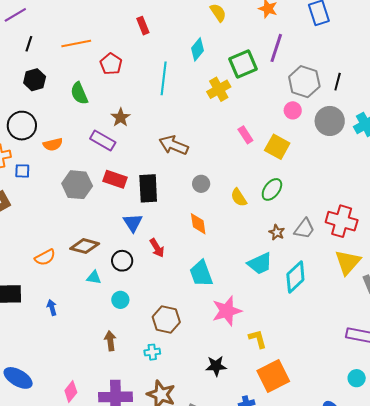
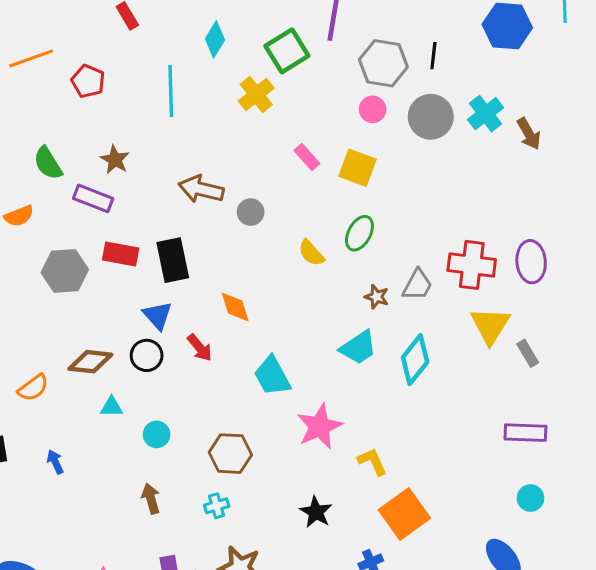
green semicircle: (79, 93) -> (48, 163), moved
gray circle: (201, 184) -> (251, 212), moved
orange diamond: (198, 224) -> (235, 307), moved
black circle: (122, 261) -> (147, 355), moved
black star: (216, 366) -> (316, 512), turned -30

